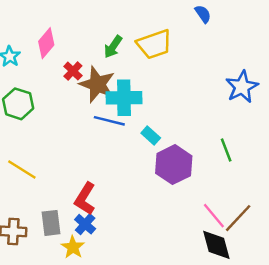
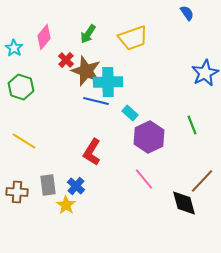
blue semicircle: (203, 14) -> (187, 13), moved
green arrow: (113, 47) -> (88, 34), moved
red L-shape: (85, 199) -> (92, 152), moved
pink line: (214, 216) -> (144, 179), moved

